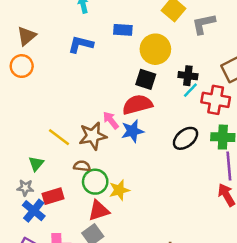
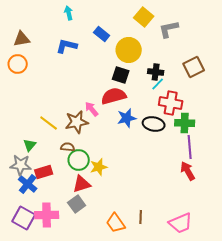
blue rectangle: (123, 30) -> (102, 34), turned 35
brown triangle: (27, 36) -> (22, 39), turned 30
red cross: (216, 100) -> (171, 103), moved
blue star: (132, 131) -> (127, 118), moved
black ellipse: (185, 138) -> (154, 124), turned 50
gray star: (25, 188) -> (21, 165), size x1.5

